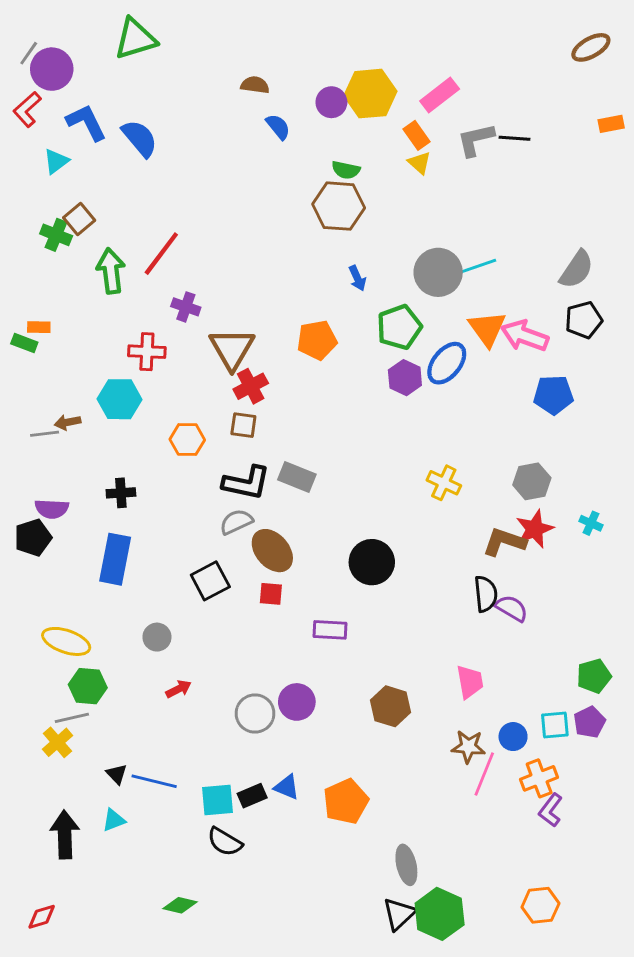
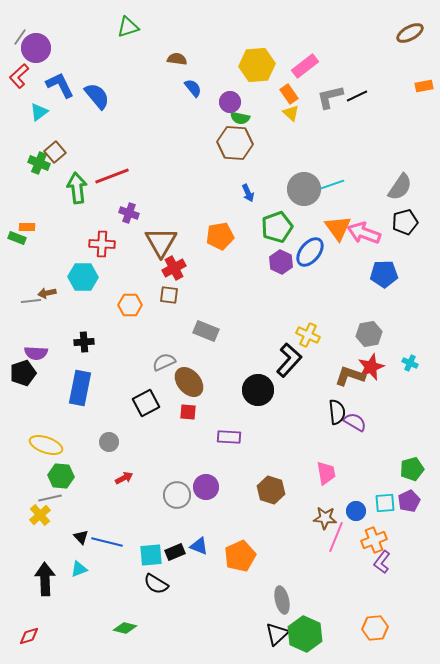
green triangle: (135, 39) -> (128, 27), moved, size x0.7
purple circle: (331, 102) -> (230, 102), moved
black line: (515, 138) -> (357, 96), turned -30
red line: (161, 254) -> (112, 176), turned 32
black L-shape: (246, 483) -> (289, 360), moved, turned -60

